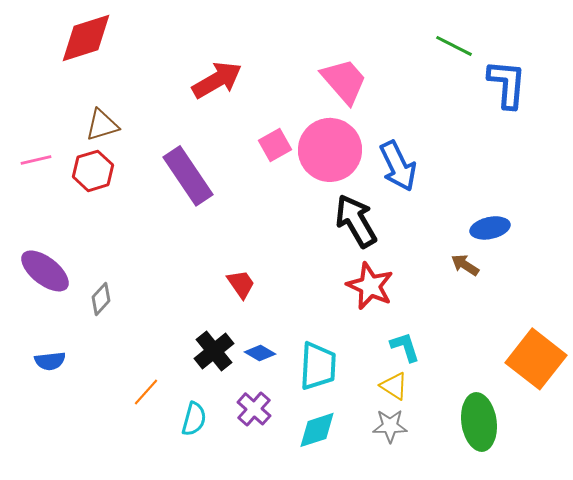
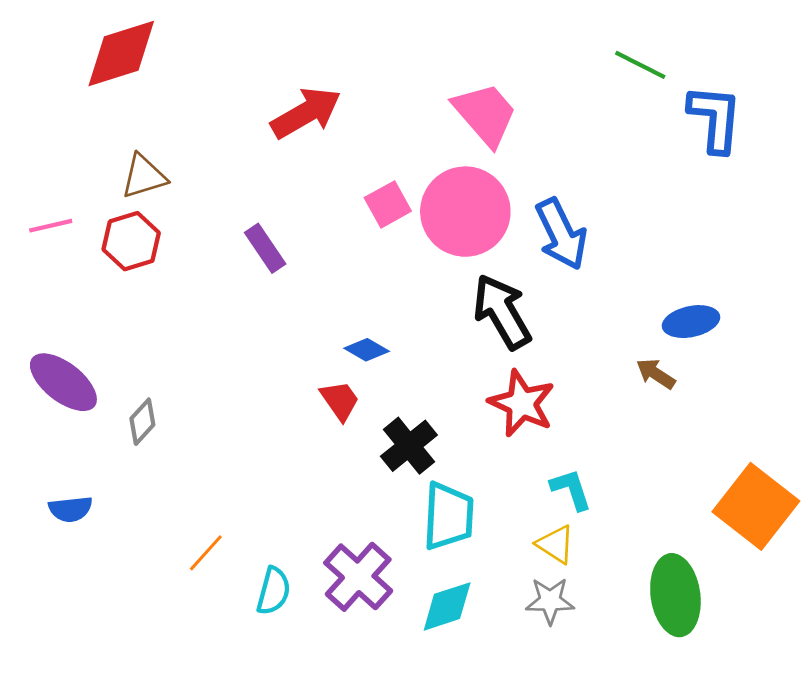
purple rectangle: (188, 176) -> (265, 248), size x0.6
black cross: (214, 351) -> (409, 446), moved
blue diamond: (260, 353) -> (367, 350), moved
purple cross: (254, 409) -> (358, 577), size x1.4

